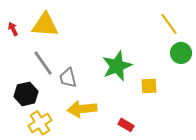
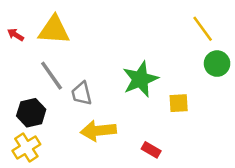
red arrow: (13, 29) -> (16, 35), turned -32
yellow cross: (40, 123) -> (26, 147), moved

